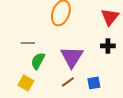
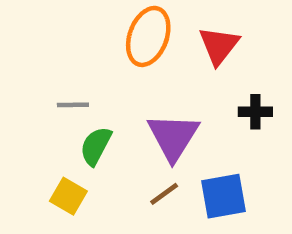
red triangle: (110, 17) -> (219, 46), moved
blue square: (94, 83) -> (223, 196), size x1.5

